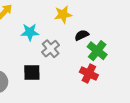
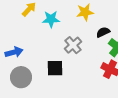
cyan star: (30, 32) -> (51, 19), moved

